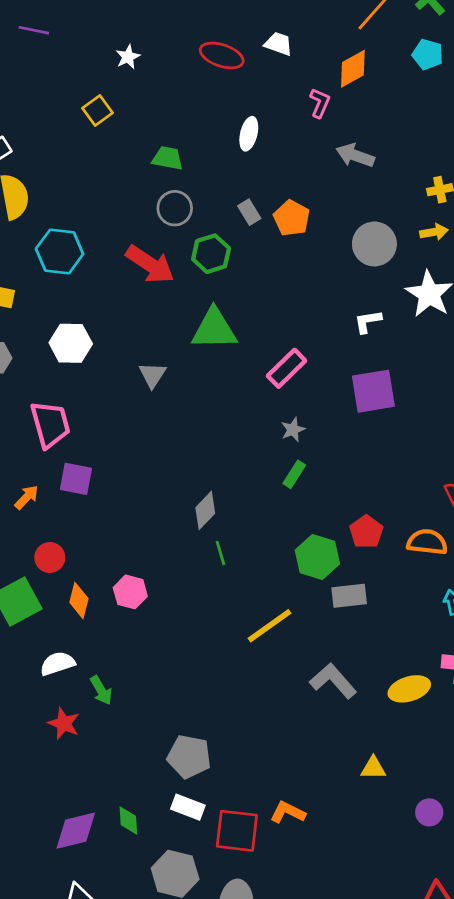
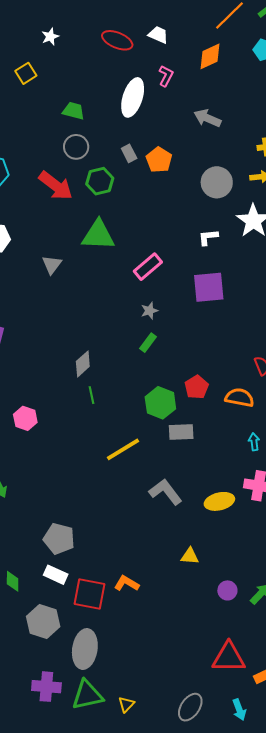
pink L-shape: (320, 103) -> (166, 76), moved
white ellipse: (249, 134) -> (133, 97), size x1.6

